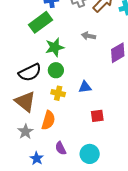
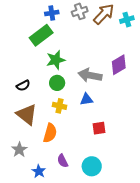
gray arrow: (89, 36) -> (90, 75), moved, size x1.6
black semicircle: (30, 72) -> (23, 86), moved, size x0.6
gray star: (25, 131) -> (19, 150), moved

